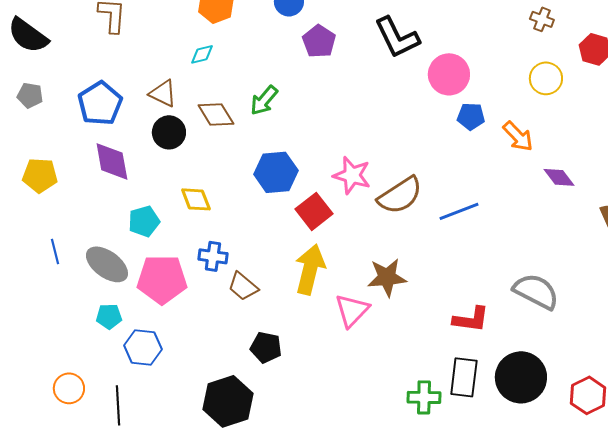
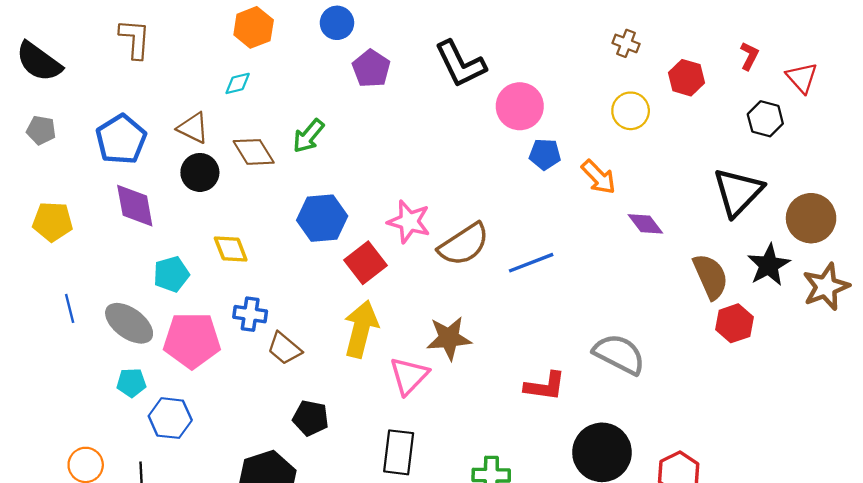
black rectangle: (464, 377) -> (399, 452), moved

